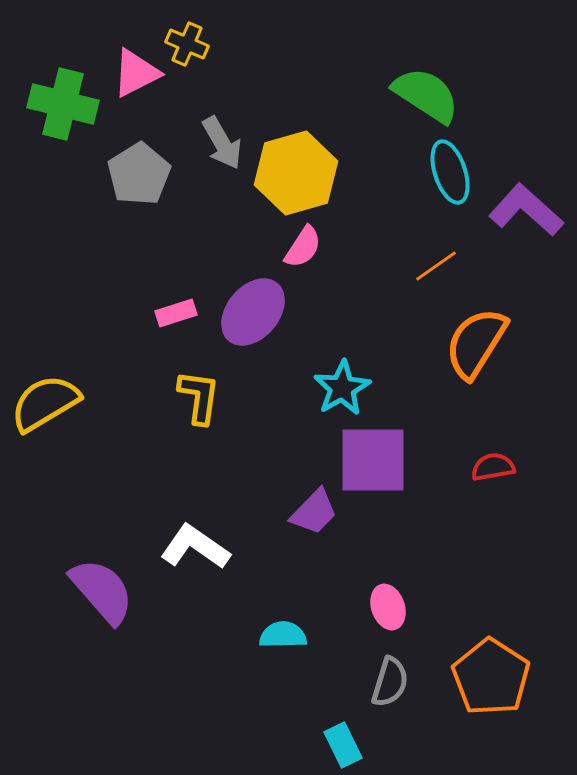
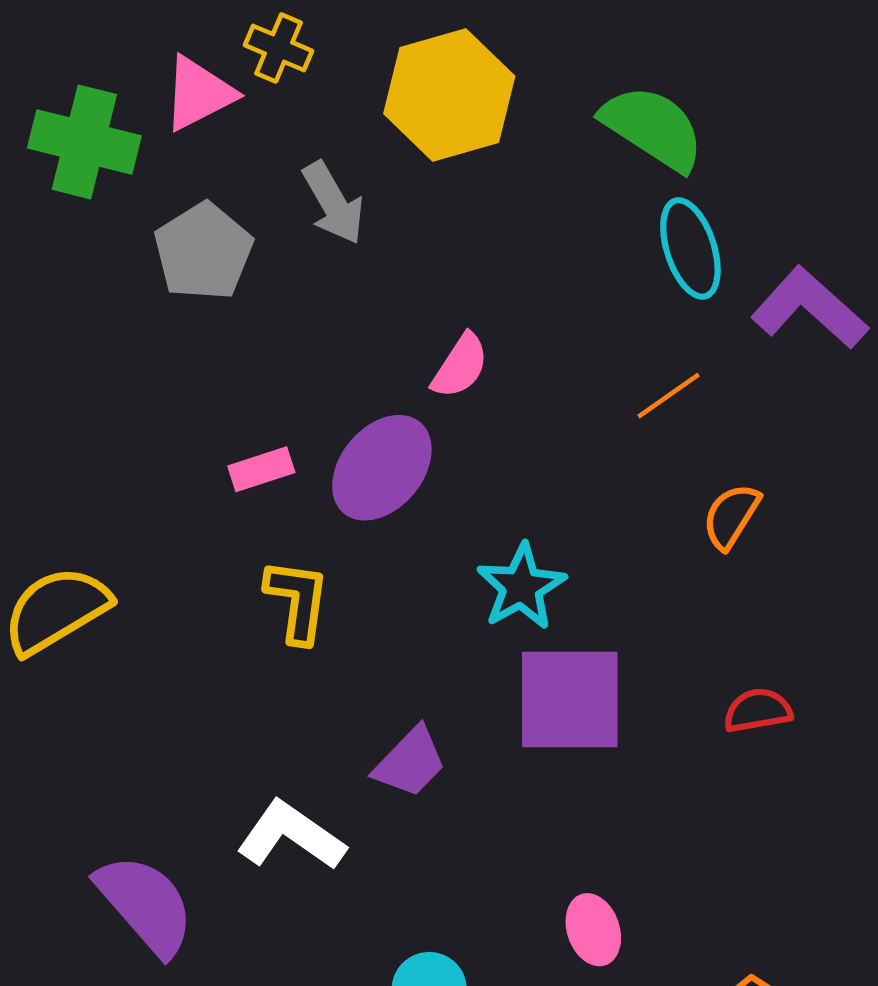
yellow hexagon: (296, 173) -> (449, 95), moved
orange semicircle: (476, 343) -> (731, 516), size x0.6
purple trapezoid: (314, 512) -> (410, 762), moved

